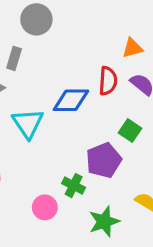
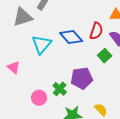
blue diamond: (71, 100) -> (71, 37), turned 35
green square: (130, 131) -> (105, 56), moved

